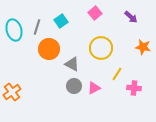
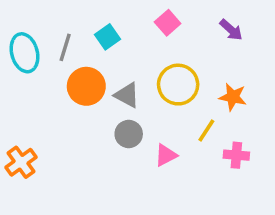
orange star: (143, 47) -> (233, 97), moved
gray triangle: (72, 64) -> (127, 95), moved
gray circle: (74, 86) -> (129, 134), moved

